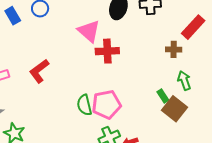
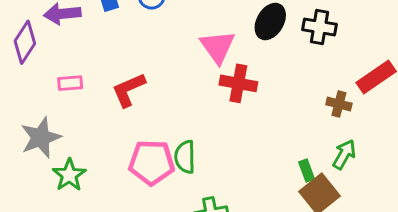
green arrow: (184, 80) -> (344, 154), turned 36
pink pentagon: (106, 105) -> (152, 162), moved

